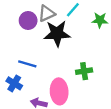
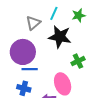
purple circle: (28, 20) -> (23, 52), moved, size x1.6
black star: (57, 34) -> (60, 37), moved, turned 30

